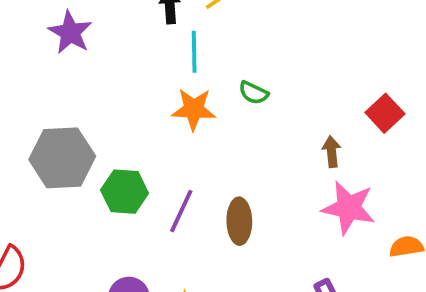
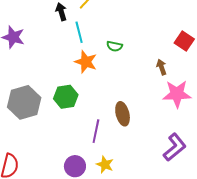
orange star: (194, 109) -> (86, 62), turned 30
green hexagon: (125, 192) -> (66, 97), moved
purple line: (181, 211) -> (96, 131), moved

